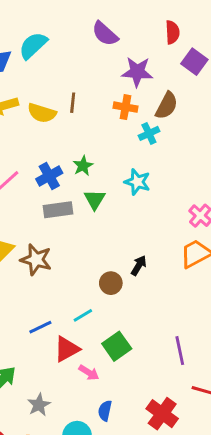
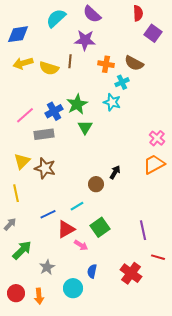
cyan semicircle: (33, 45) -> (56, 18), moved
purple star: (137, 72) -> (85, 40), moved
brown semicircle: (167, 106) -> (134, 63), turned 90
green star: (83, 166) -> (77, 104), size x1.5
cyan star: (137, 182) -> (112, 102), moved
gray rectangle: (58, 210) -> (44, 134), moved

